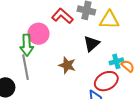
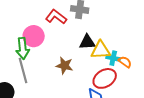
yellow triangle: (109, 20) -> (101, 50), moved
black triangle: (92, 44) -> (87, 42), turned 42
cyan cross: (116, 61) -> (113, 58), turned 32

